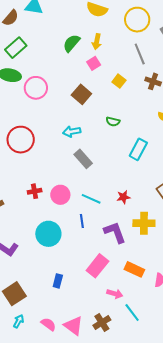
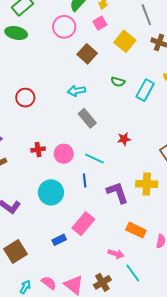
yellow square: (119, 81) -> (125, 41), size x1.5
pink circle: (36, 88) -> (64, 27), moved
red circle: (21, 140) -> (25, 98), size x0.7
cyan rectangle: (138, 149) -> (145, 90), moved
red star: (123, 197) -> (124, 139), moved
pink rectangle: (97, 266) -> (83, 224), moved
blue rectangle: (58, 281) -> (59, 240), turned 48
cyan arrow: (19, 321) -> (25, 287), moved

